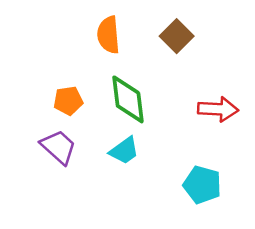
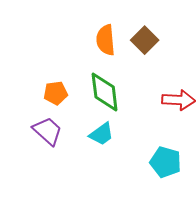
orange semicircle: (108, 35) -> (106, 40), moved

